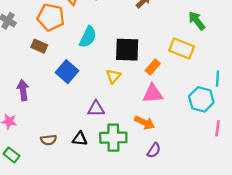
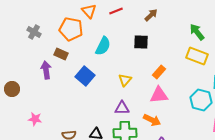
yellow rectangle: (182, 48) -> (197, 56), moved
black square: (127, 50) -> (141, 42), moved, size x0.7
purple arrow: (23, 90) -> (46, 70), moved
purple triangle: (96, 109) -> (122, 108), moved

